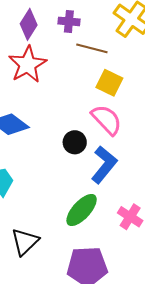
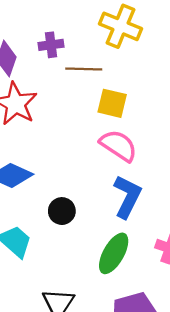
black circle: (75, 142) -> (62, 211), moved

